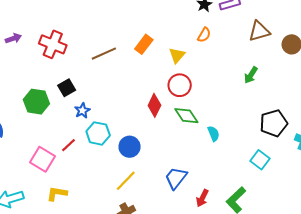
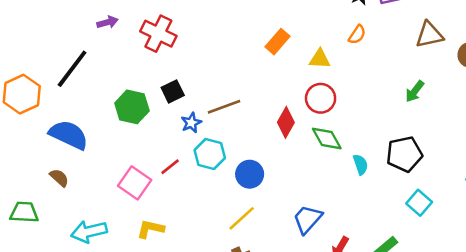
brown line: (104, 54) -> (224, 107), moved
yellow triangle: (177, 55) -> (320, 59), turned 48
black pentagon: (274, 123) -> (404, 154), moved

